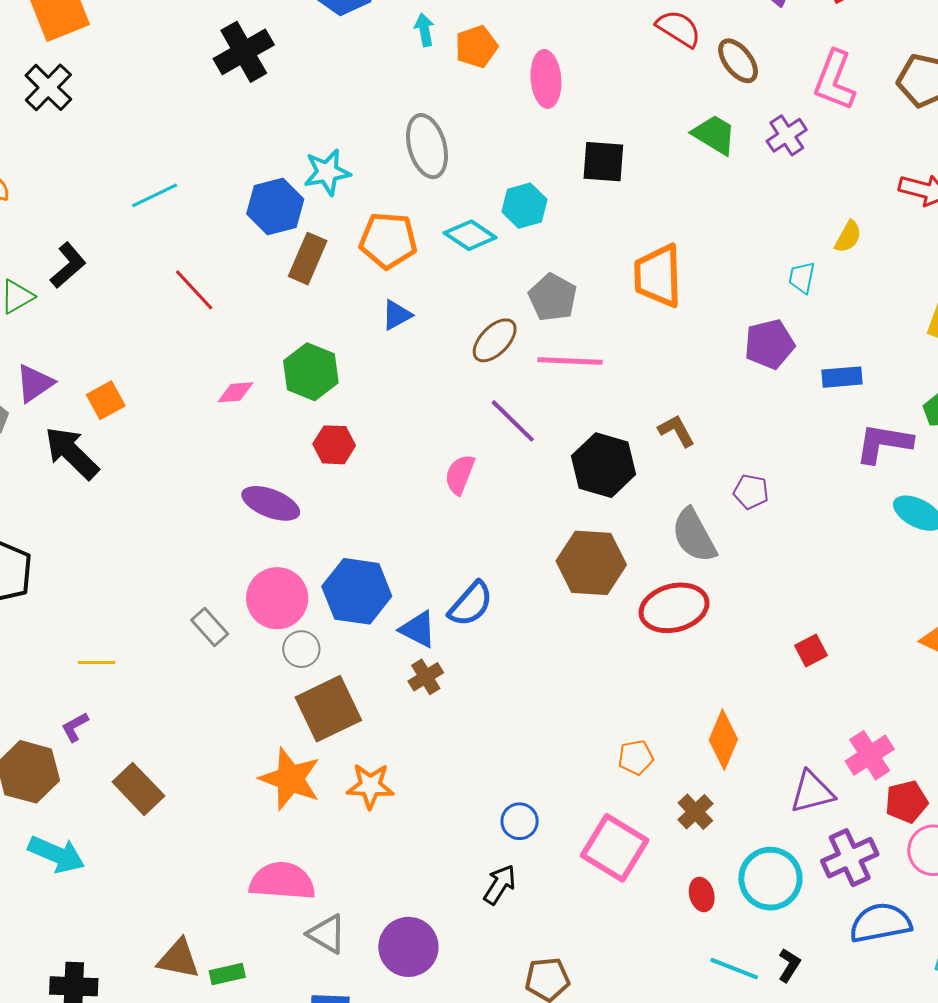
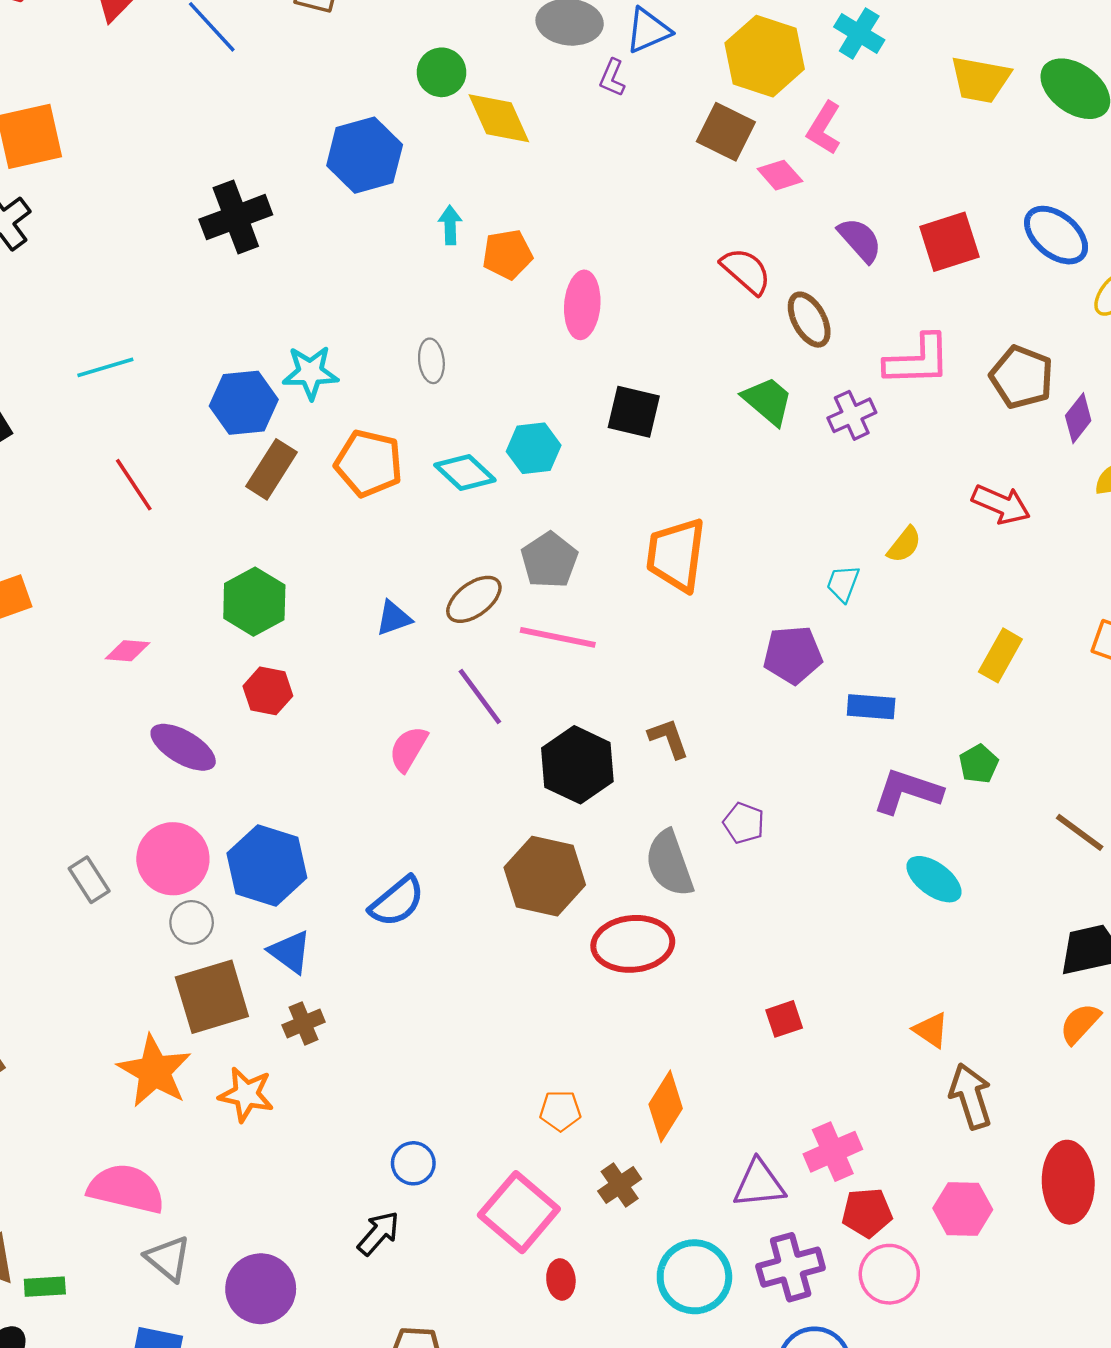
pink L-shape: (834, 80) -> (918, 360), turned -122
gray ellipse: (427, 146) -> (431, 361), size x0.6
blue triangle: (397, 315) -> (394, 618), moved
pink diamond: (236, 392) -> (127, 651), moved
blue triangle: (418, 629) -> (290, 952), moved
brown cross: (426, 677) -> (304, 1023), moved
red ellipse: (702, 895) -> (561, 1279), moved

